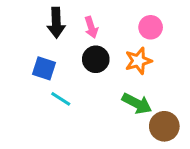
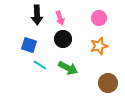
orange star: (138, 61) -> (99, 46), moved
green arrow: (137, 103) -> (68, 68), moved

